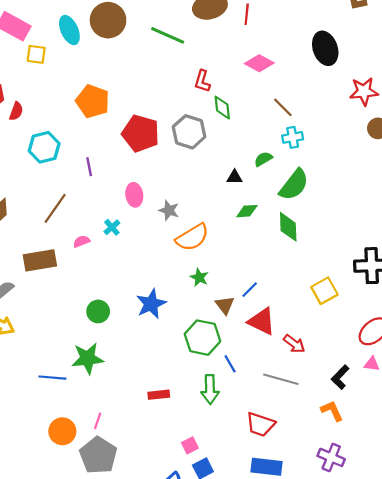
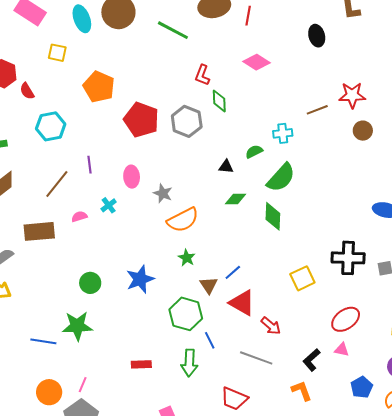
black ellipse: (325, 48) -> (317, 36), moved, size x0.7
yellow square: (36, 54) -> (57, 53), moved
brown line: (283, 107) -> (317, 110), moved, turned -70
red semicircle: (16, 111) -> (27, 91), turned 126
purple line: (89, 167) -> (90, 165), moved

